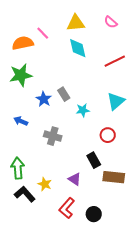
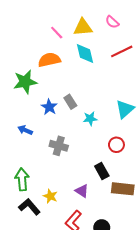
pink semicircle: (111, 22) -> (112, 22), moved
pink line: (43, 33) -> (57, 33), moved
orange semicircle: (23, 43) -> (49, 60), moved
red line: (115, 61) -> (122, 51), moved

